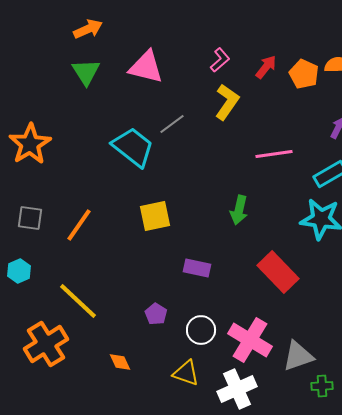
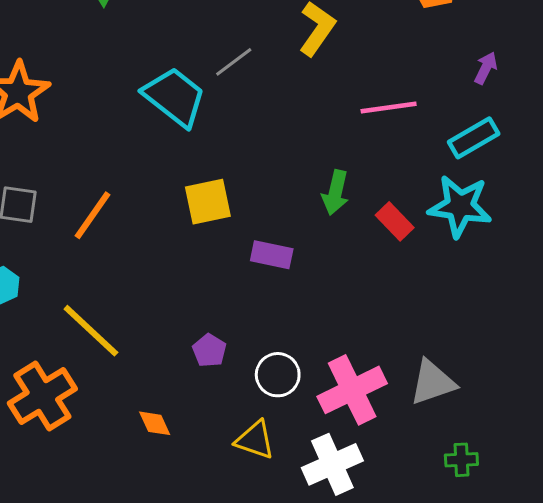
purple rectangle: (197, 268) -> (272, 255), moved
red rectangle: (278, 272) -> (395, 221), moved, size x0.6
pink cross: (250, 340) -> (352, 390), turned 33
gray triangle: (298, 356) -> (433, 382), moved

